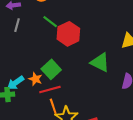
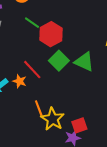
green square: (51, 69) -> (59, 61), moved
red line: (50, 90) -> (32, 70), moved, turned 65

